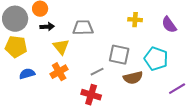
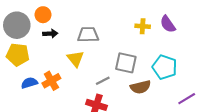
purple semicircle: (169, 25) -> (168, 24), moved
yellow triangle: (61, 47) -> (76, 59), moved
orange cross: (59, 72) -> (51, 81), moved

